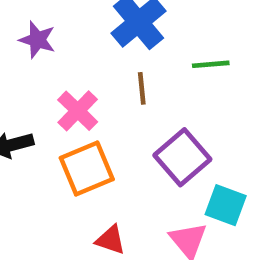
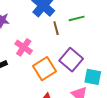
brown line: (142, 88) -> (56, 28), moved
orange square: (87, 169) -> (44, 69), moved

